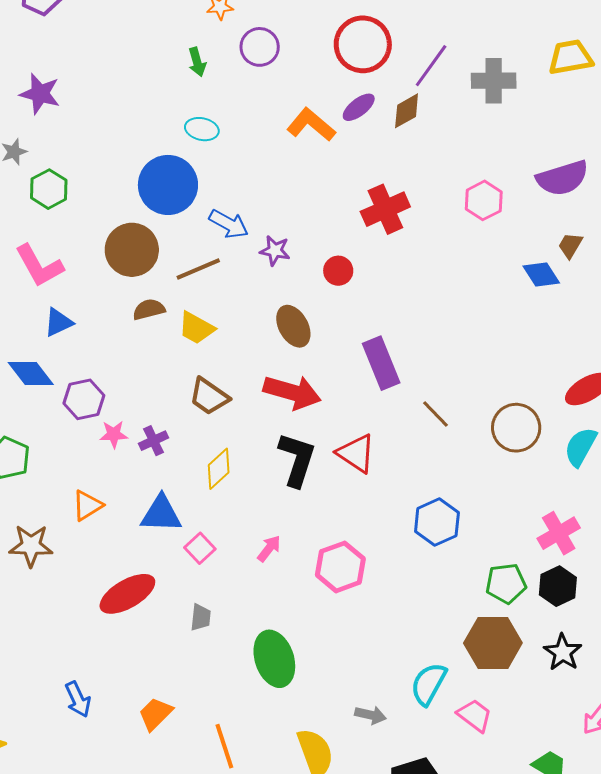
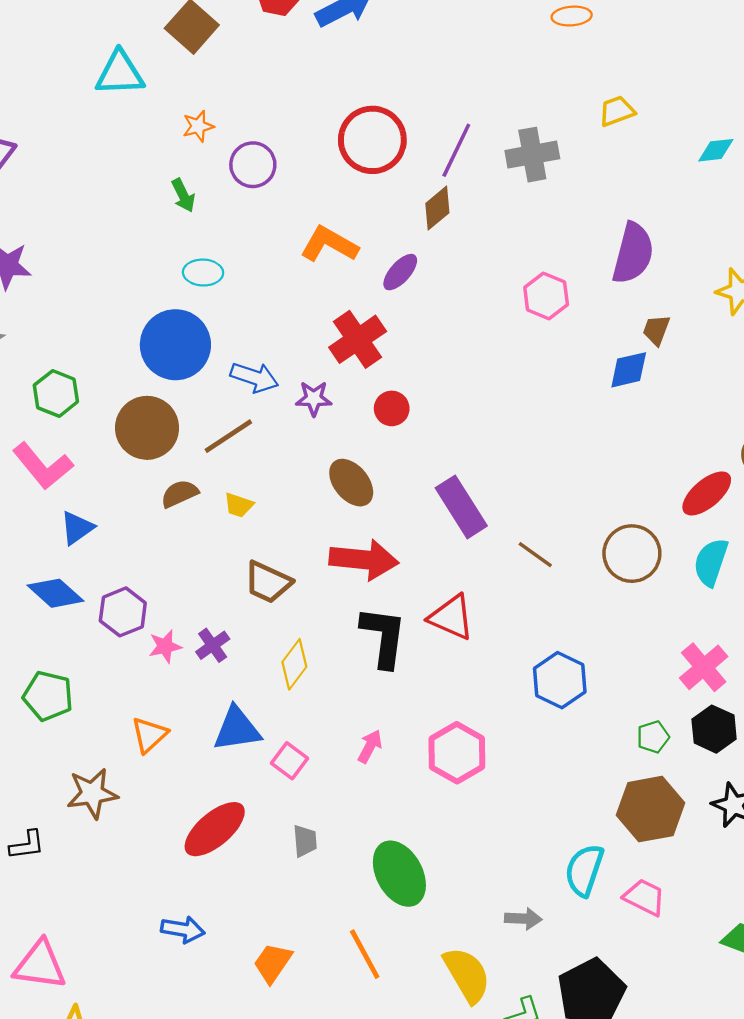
yellow trapezoid: (570, 57) -> (617, 111), size x0.7
purple ellipse: (359, 107) -> (400, 272), moved
purple semicircle: (562, 178) -> (633, 253), turned -48
green hexagon: (49, 189) -> (56, 393), moved
red cross: (385, 209) -> (358, 339), moved
blue diamond: (541, 274) -> (629, 370), turned -60
yellow trapezoid: (196, 328) -> (239, 505), size x0.7
green pentagon: (506, 583) -> (653, 737), size x0.7
blue arrow: (78, 699) -> (183, 929), moved, turned -45
orange line: (224, 746) -> (365, 954), moved

